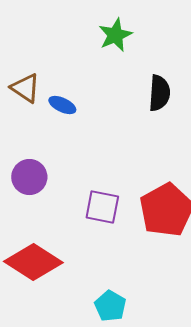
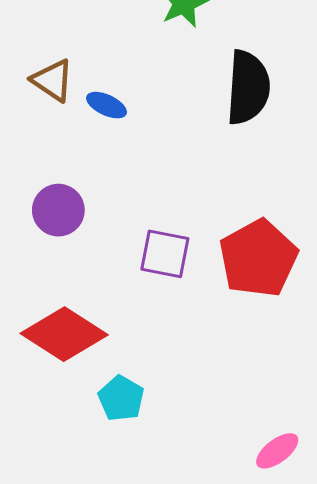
black semicircle: (159, 93) -> (248, 88), size x1.4
cyan pentagon: (110, 306) -> (121, 398), moved

